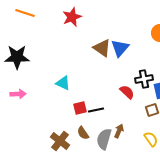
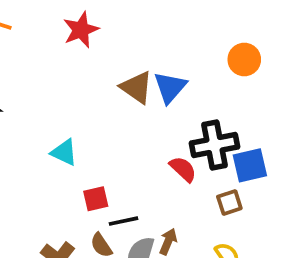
black cross: (144, 79) -> (215, 145), size x1.4
black line: (96, 110) -> (124, 221), moved

